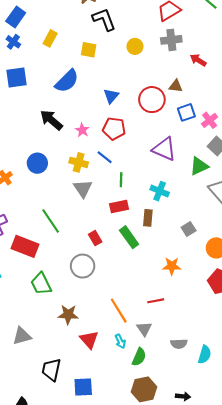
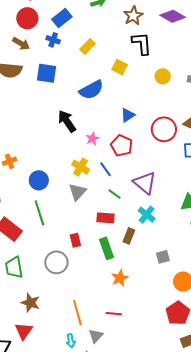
blue cross: (13, 42) -> (53, 40), turned -32
purple triangle: (164, 149) -> (145, 183), moved
blue circle: (37, 163) -> (39, 180), moved
green line: (121, 180) -> (115, 194), turned -72
orange star: (172, 266) -> (120, 278), moved, turned 30
red triangle: (89, 340) -> (24, 331), moved

